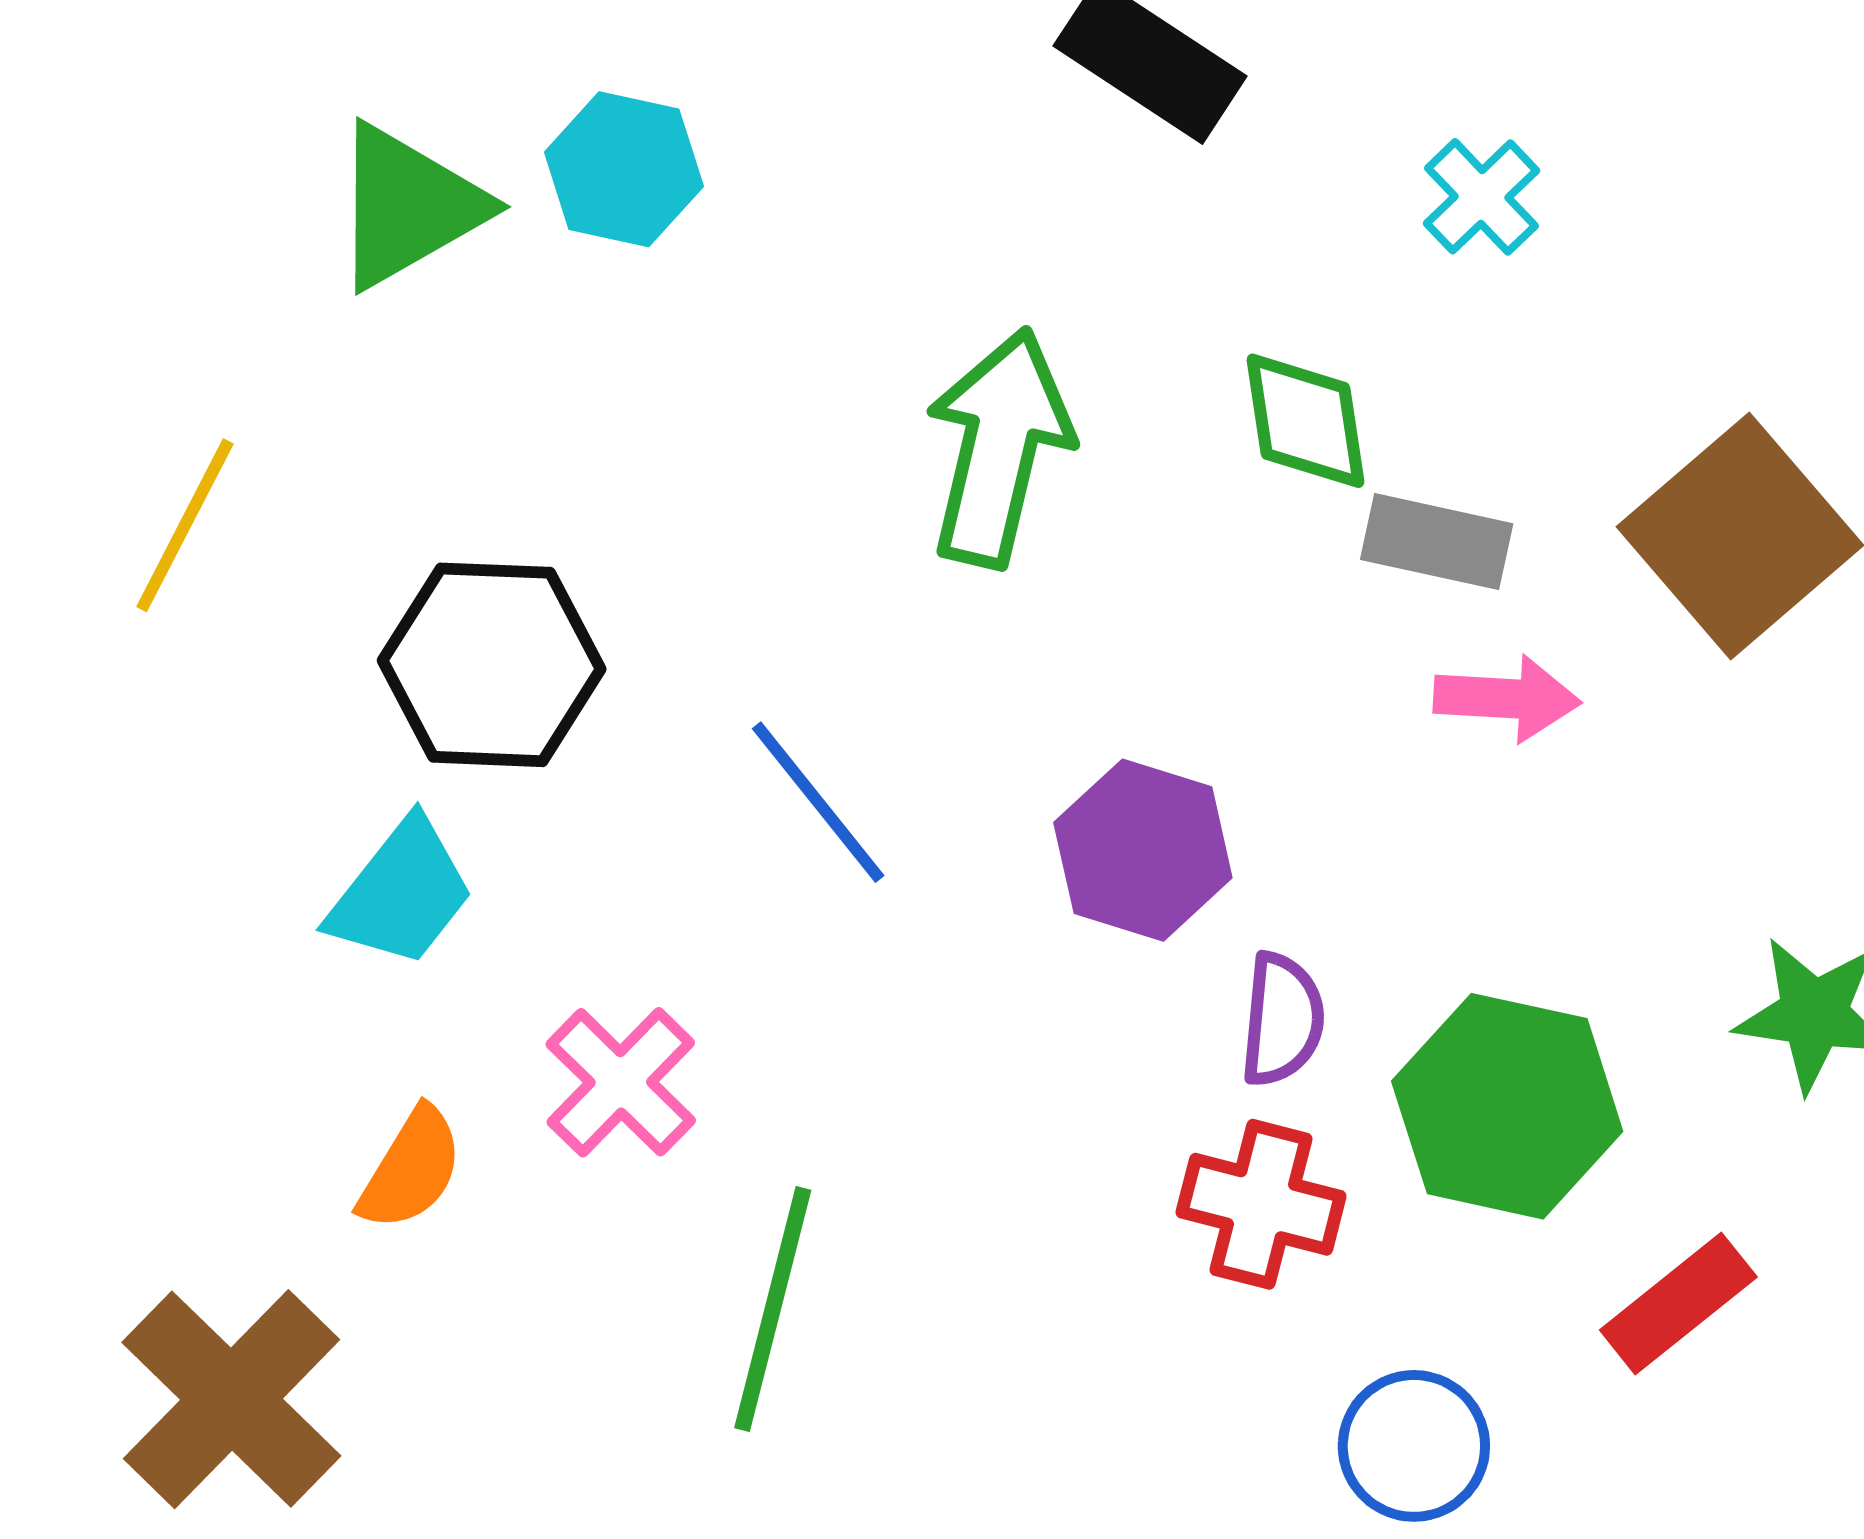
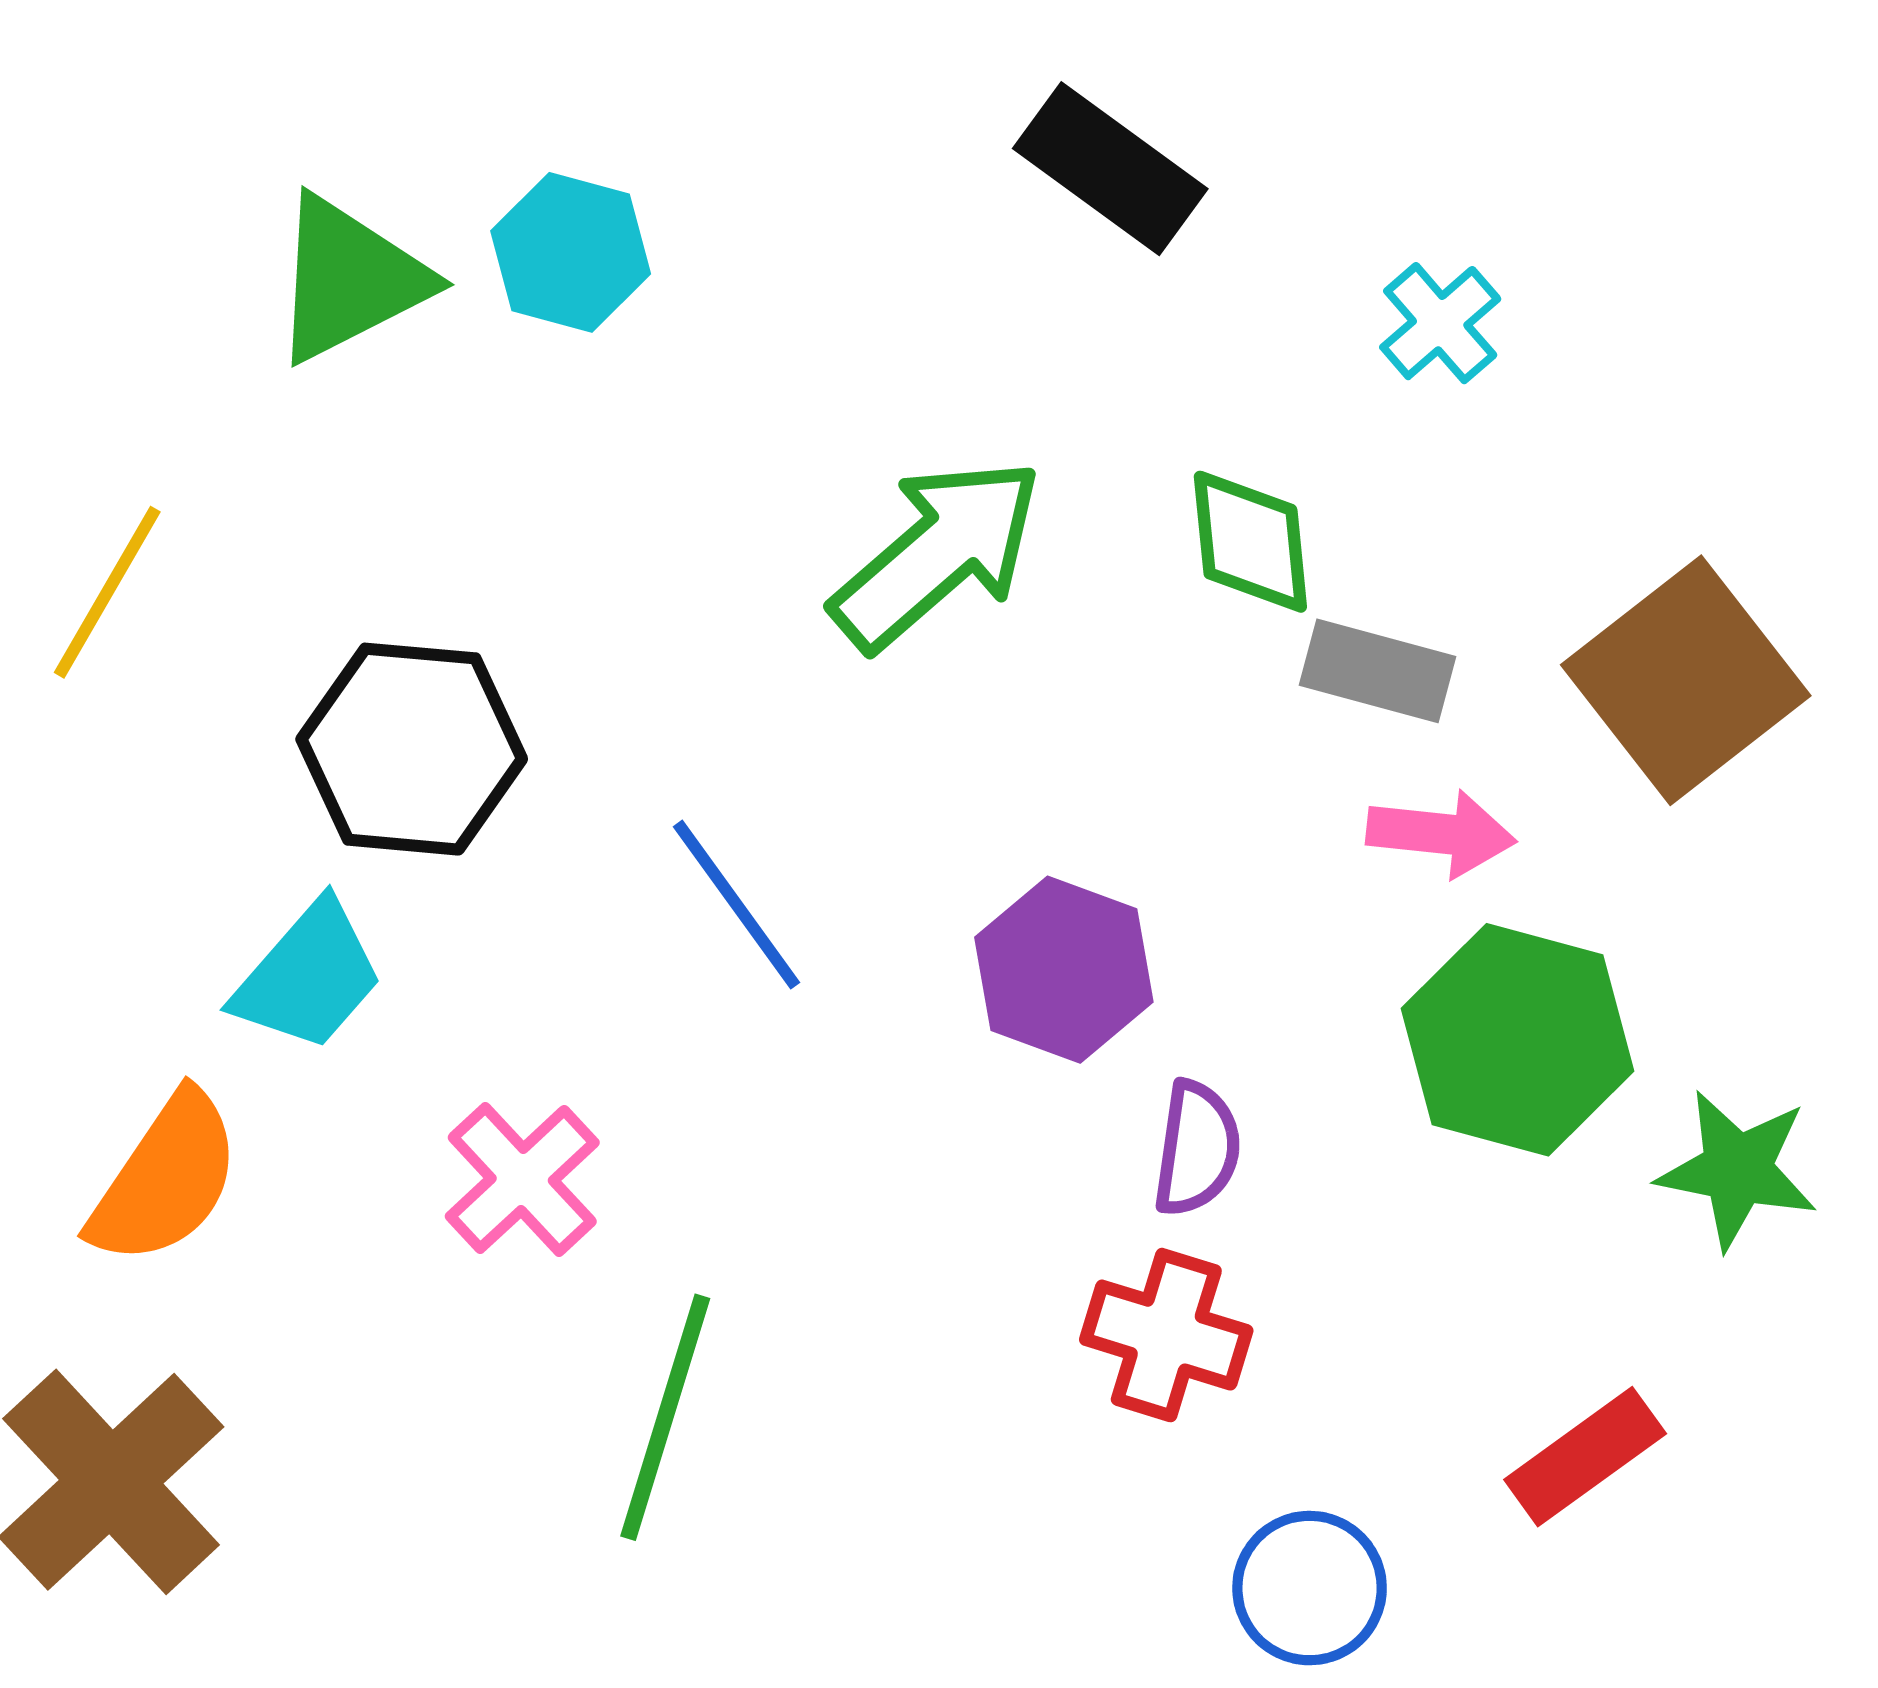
green arrow: (999, 448) -> (937, 554), turned 33
green hexagon: (1507, 1106) -> (1518, 1040), moved
orange semicircle: (411, 1169) -> (165, 1179), moved, size x1.4

